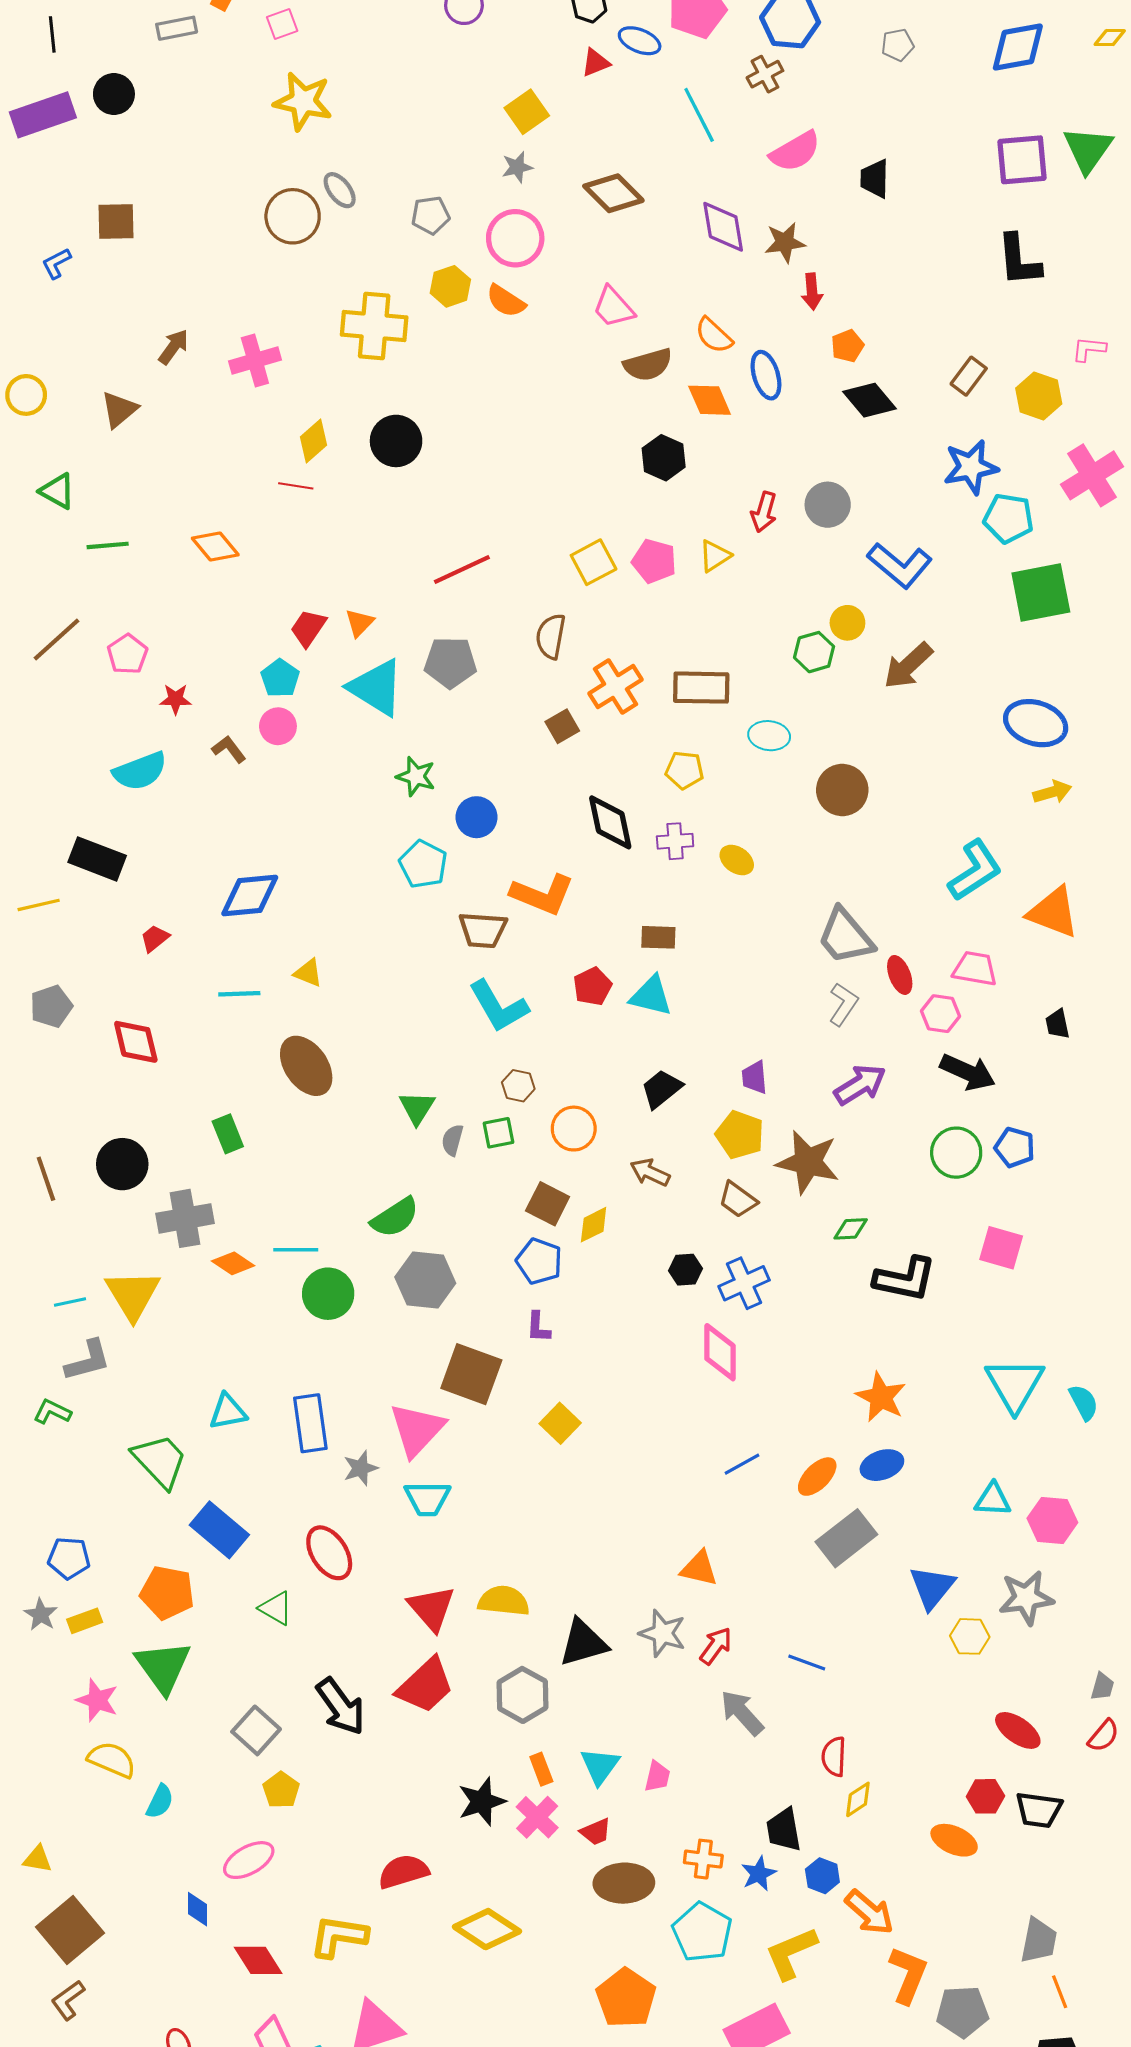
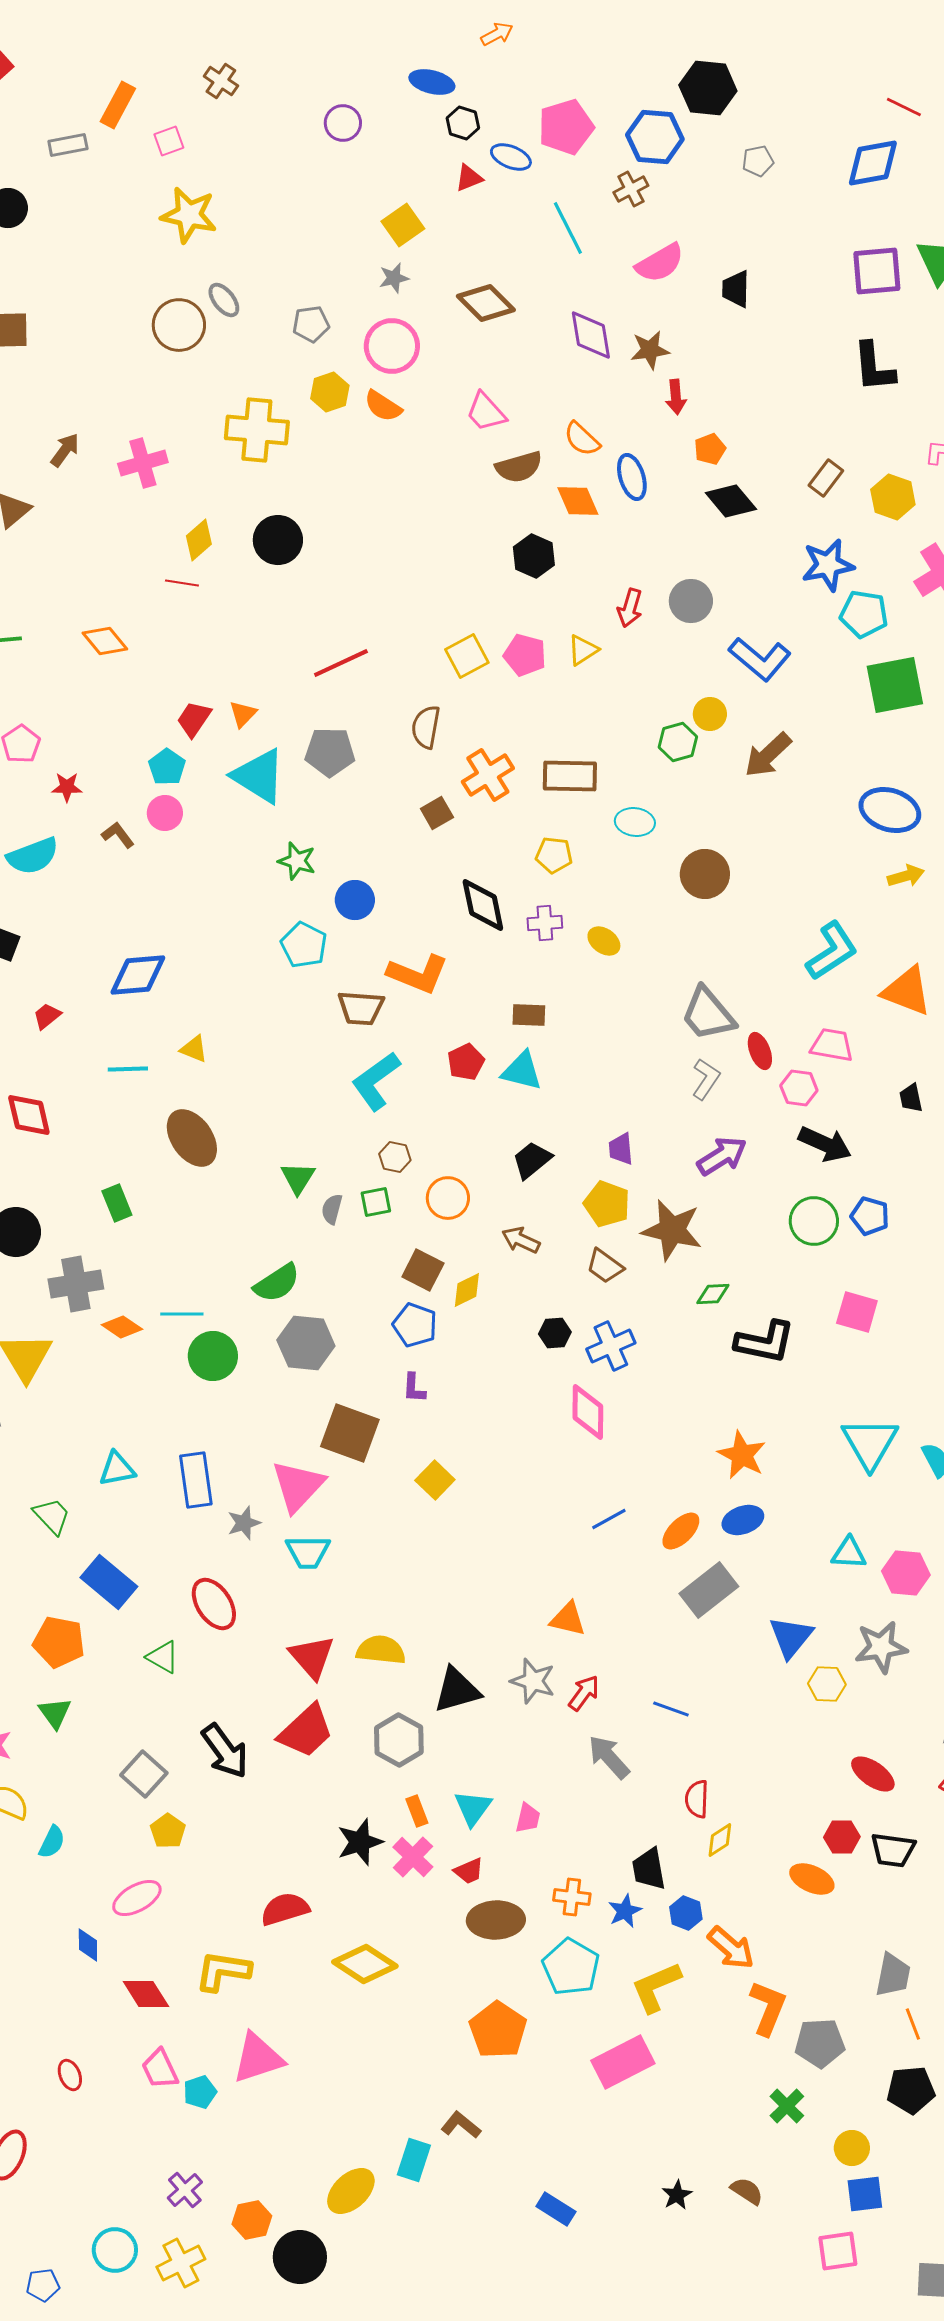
cyan L-shape: (498, 1006) -> (376, 1081), turned 84
green trapezoid: (160, 1461) -> (52, 1516), size x0.7
green triangle: (163, 1667) -> (55, 1713), size x0.6

